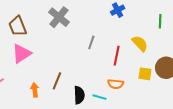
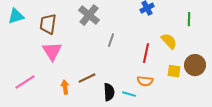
brown trapezoid: (18, 26) -> (48, 24), turned 30
gray line: (91, 42) -> (111, 40), moved
pink triangle: (22, 54) -> (52, 51), turned -30
brown line: (57, 81) -> (87, 78), turned 42

